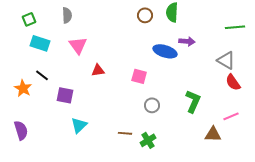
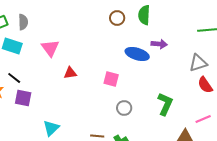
gray semicircle: (67, 15) -> (23, 22), moved
gray triangle: (226, 60) -> (198, 63), turned -48
purple square: (65, 95) -> (23, 98), moved

